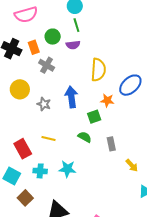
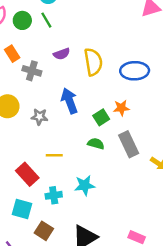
green line: (76, 25) -> (46, 20), moved
green circle: (53, 37) -> (22, 20), moved
purple semicircle: (73, 45) -> (62, 54), moved
blue ellipse: (130, 85) -> (135, 71), turned 55
orange star: (107, 100) -> (121, 108), moved
gray rectangle: (111, 144) -> (129, 144), size x1.5

